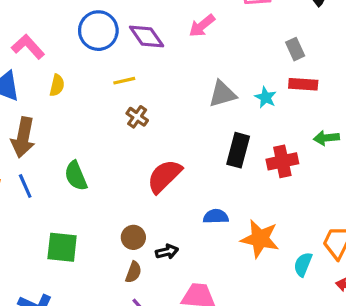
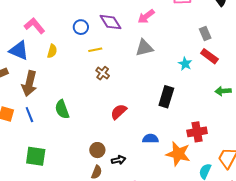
blue circle: (98, 31) -> (81, 27), moved, size x0.6
red rectangle: (303, 84) -> (209, 56), turned 30
gray triangle: (222, 94) -> (144, 48), moved
red cross: (282, 161) -> (197, 132), moved
red semicircle: (164, 176) -> (119, 112), size x0.7
green square: (62, 247) -> (36, 156), moved

